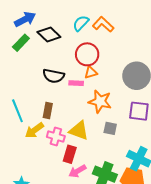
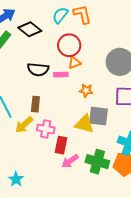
orange L-shape: (103, 24) -> (82, 14), turned 40
orange star: (100, 101) -> (86, 90), size x0.6
gray square: (110, 128) -> (99, 116), size x1.5
yellow triangle: (79, 131) -> (84, 124), moved

